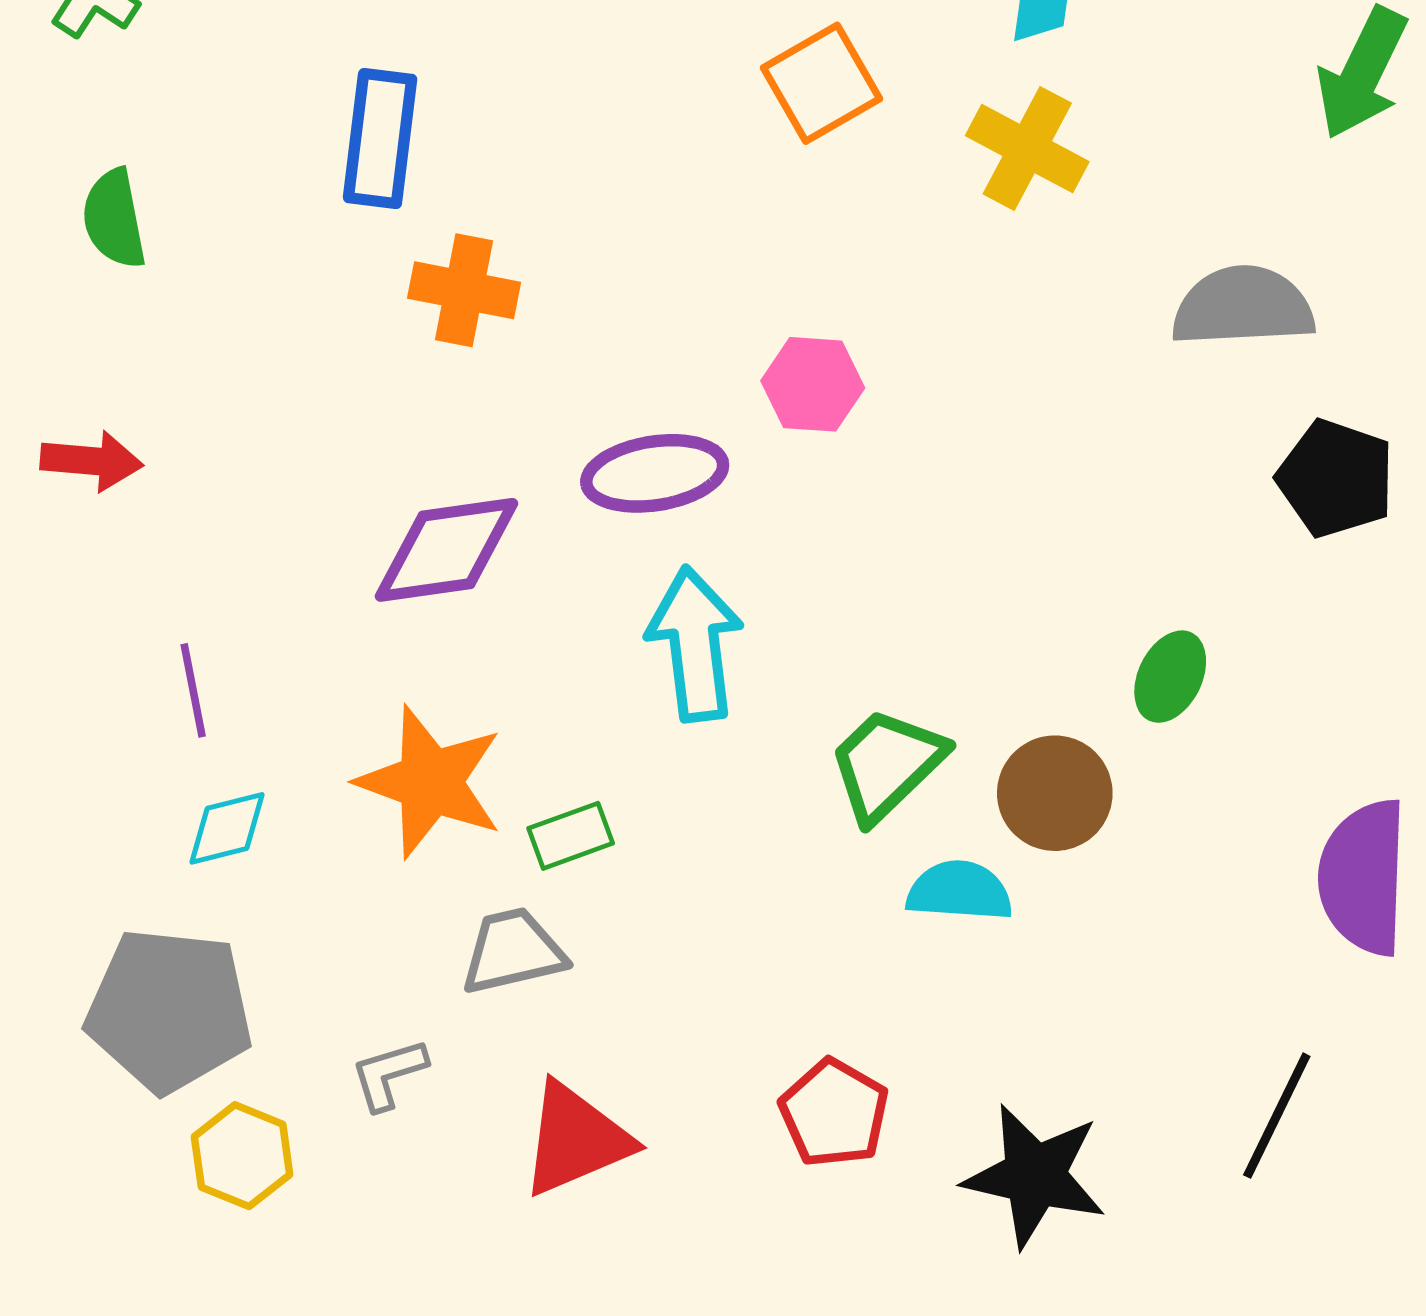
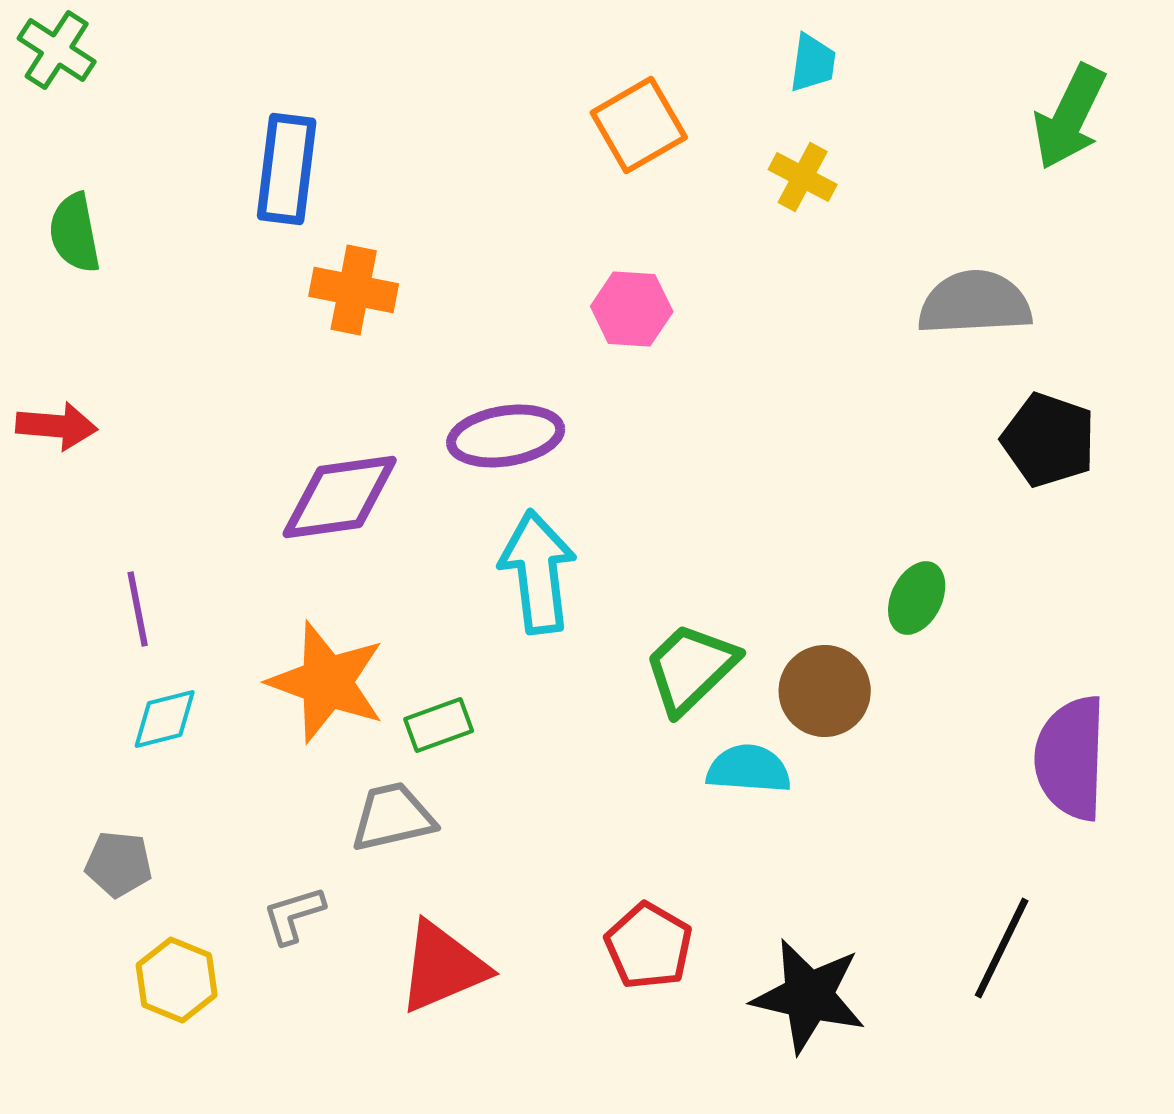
yellow cross: (1027, 149) -> (803, 177), size x0.7
pink hexagon: (813, 384) -> (632, 309), moved
gray pentagon: (169, 1010) -> (119, 864), size x0.5

